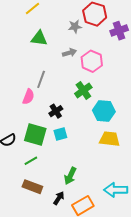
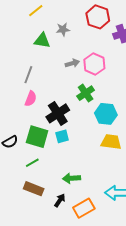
gray star: (75, 27) -> (63, 29), moved
gray arrow: (69, 53) -> (72, 63), moved
gray line: (41, 79) -> (28, 75), moved
black cross: (56, 111) -> (58, 113), size x1.6
green arrow: (70, 176) -> (72, 178), turned 60

